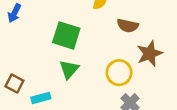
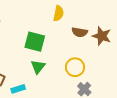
brown star: (150, 53) -> (102, 36), moved, turned -30

